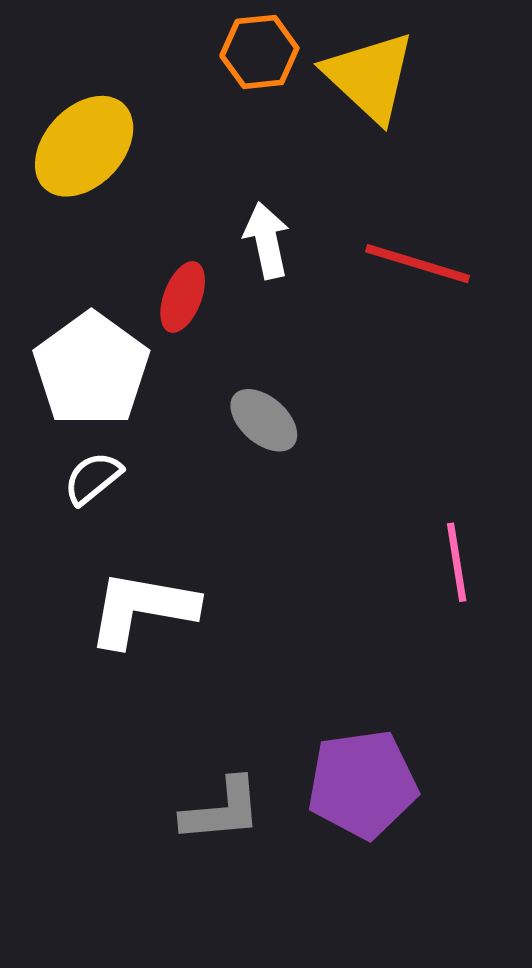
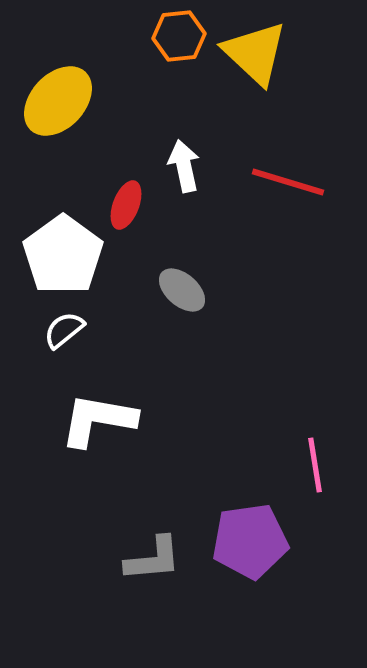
pink line: (457, 562) -> (315, 465), moved

